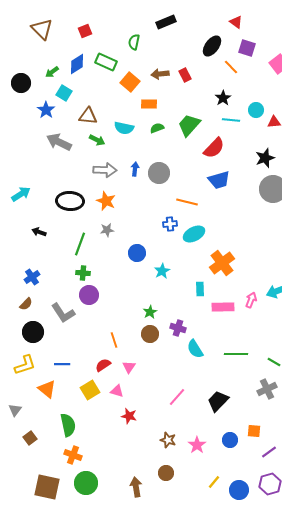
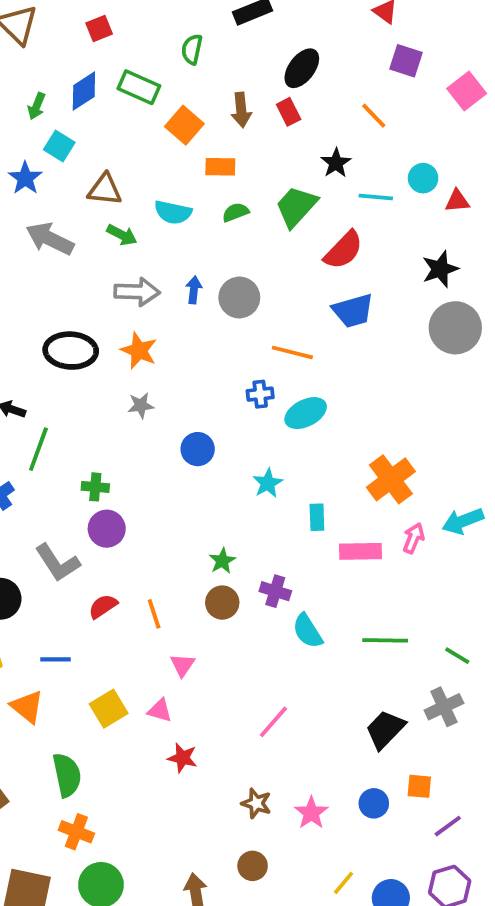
black ellipse: (212, 46) -> (302, 68), moved
orange line: (231, 67) -> (374, 116), moved
green arrow: (52, 72) -> (37, 106), turned -32
brown arrow: (160, 74) -> (241, 110), turned -90
black star: (223, 98) -> (336, 163), moved
green line: (80, 244) -> (38, 449), moved
orange cross: (222, 263) -> (391, 479), moved
cyan star: (162, 271) -> (268, 483), moved
red semicircle: (103, 365) -> (103, 606), moved
black trapezoid: (218, 401) -> (385, 729), moved

